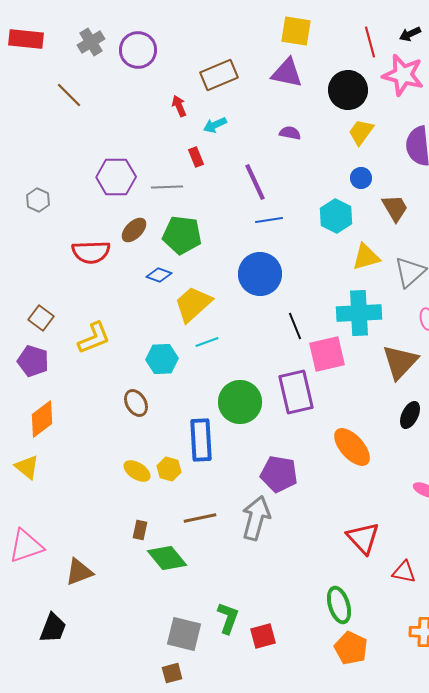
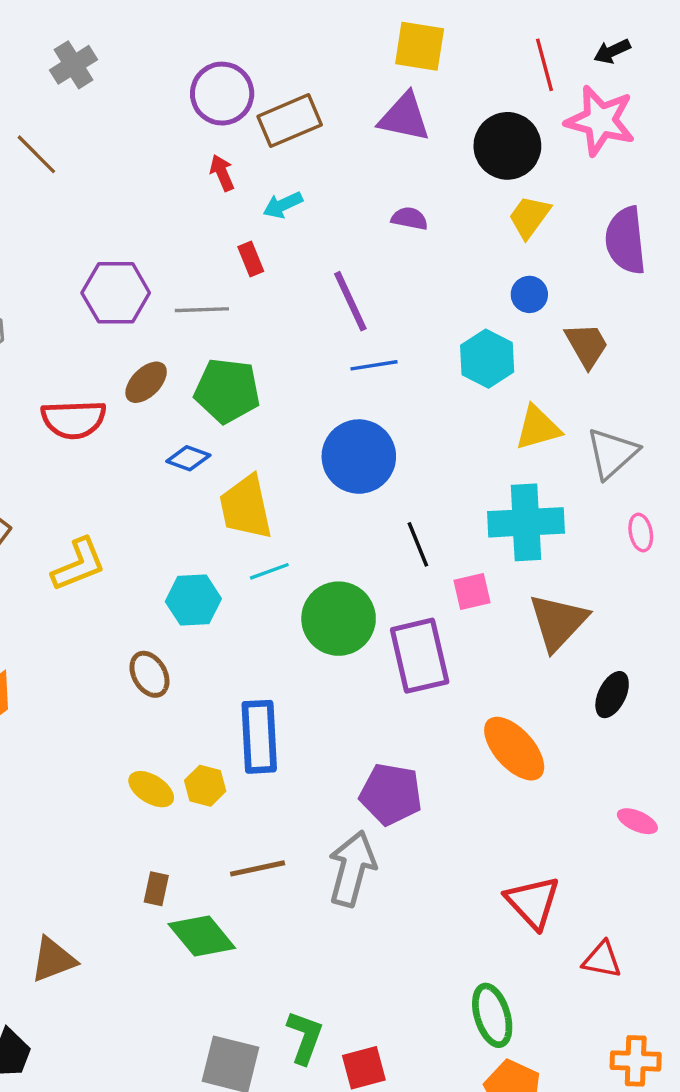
purple circle: (138, 50) -> (222, 94), moved
yellow trapezoid: (193, 304) -> (246, 507), turned -60
pink square: (327, 354) -> (472, 592), size x0.6
brown triangle: (400, 362) -> (558, 622), moved
green circle: (240, 402) -> (339, 619), moved

